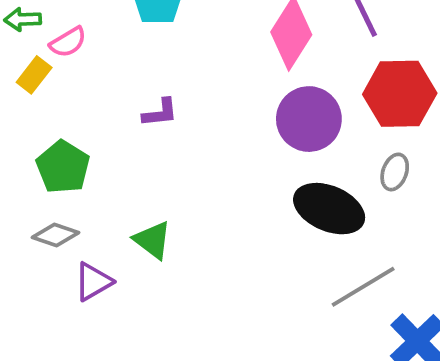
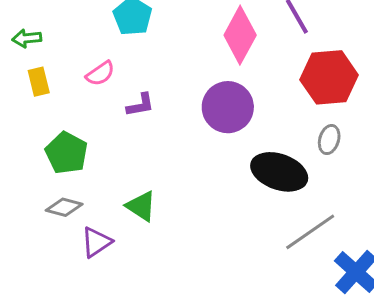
pink semicircle: (68, 42) -> (100, 74), moved
yellow rectangle: (34, 75) -> (39, 82), turned -48
purple circle: (309, 119) -> (228, 107), moved

